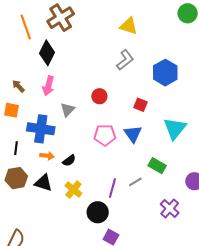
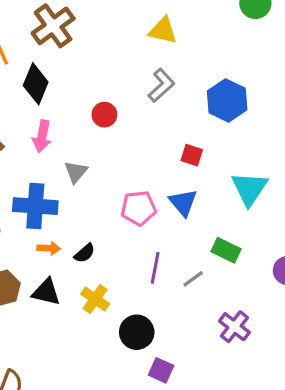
red circle: (99, 96) -> (104, 115), moved
purple line: (112, 188) -> (155, 268), moved
purple cross: (170, 209) -> (234, 327), moved

